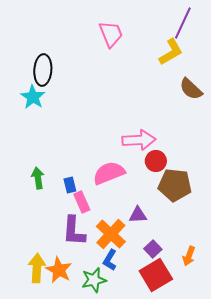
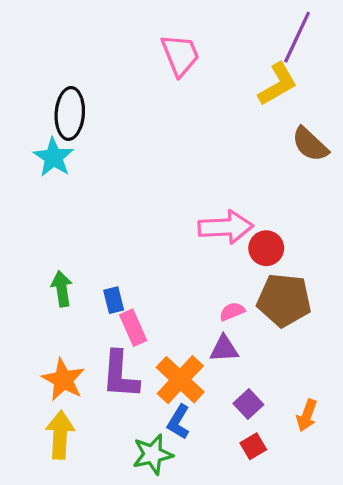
red circle: (156, 161) -> (266, 248), moved
pink semicircle: (109, 173) -> (232, 311), moved, size x0.5
orange star: (59, 270) -> (63, 380), moved
red square: (156, 275) -> (253, 446), size x0.5

